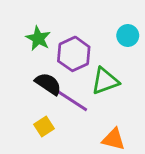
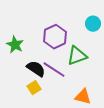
green star: (38, 38) -> (15, 45), moved
black semicircle: (48, 84) -> (36, 69), moved

